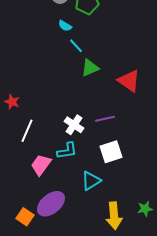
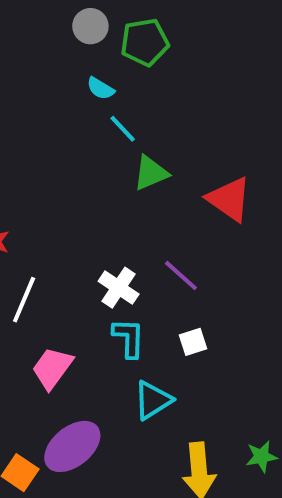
purple line: (105, 119) -> (181, 276), turned 54
cyan L-shape: (67, 151) -> (129, 338), moved, turned -80
white square: (111, 152) -> (193, 342), size x0.6

